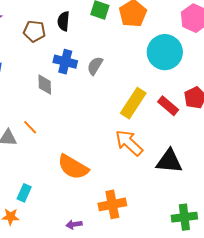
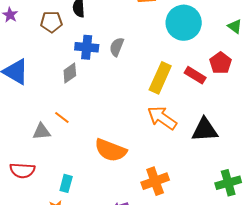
gray diamond: (45, 85) -> (70, 73), turned 65

